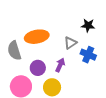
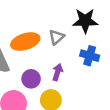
black star: (88, 25) -> (85, 21), size x1.5
gray triangle: (70, 43) -> (57, 37), moved

